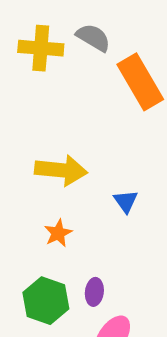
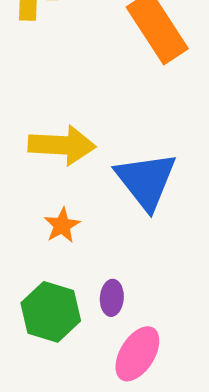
blue triangle: (126, 201) -> (146, 181), size x2.0

